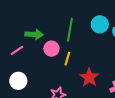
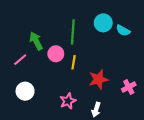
green arrow: (34, 34) -> (36, 41), turned -114
red star: (89, 77) -> (98, 79), turned 30

